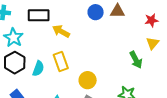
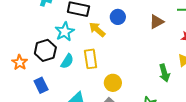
brown triangle: (118, 11) -> (157, 22), turned -42
blue circle: (96, 12) -> (118, 17), moved
cyan star: (13, 38) -> (65, 32), moved

